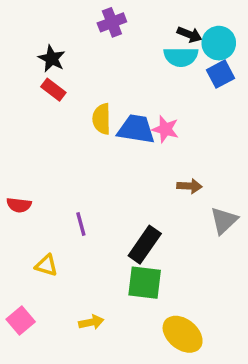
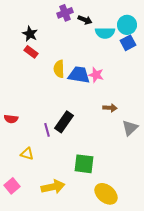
black arrow: (189, 34) -> (85, 20), moved
black rectangle: (145, 245) -> (64, 122), moved
yellow arrow: (91, 322) -> (53, 187), size x1.6

